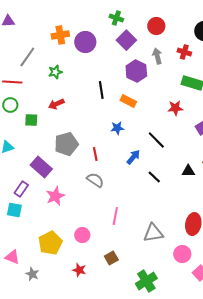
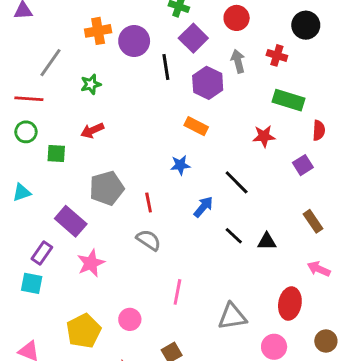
black line: (101, 90) -> (166, 67), moved
black triangle: (188, 171) -> (267, 241), moved

